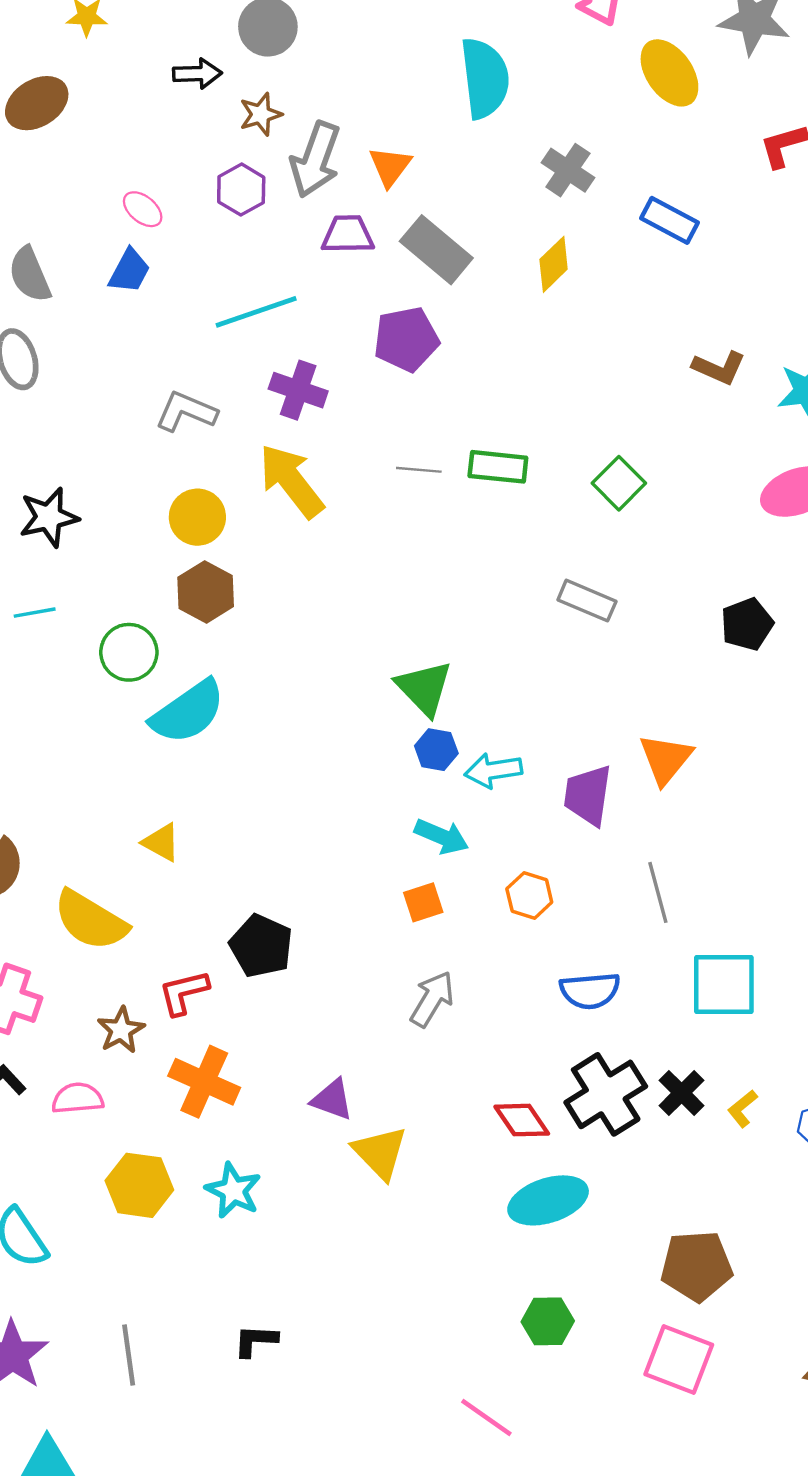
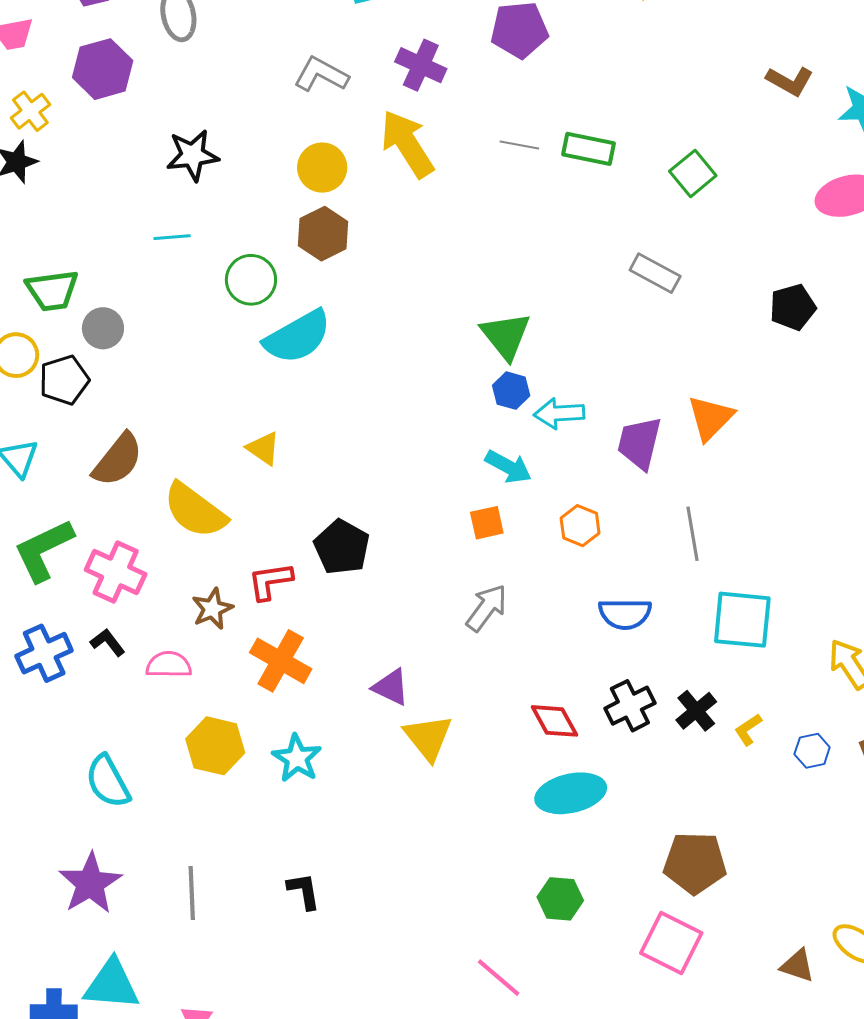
black cross: (606, 1094) -> (630, 706), size x0.7
black L-shape: (256, 1341) -> (304, 891), turned 72

